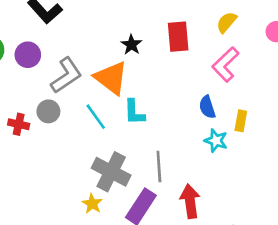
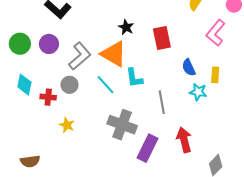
red rectangle: (178, 37) -> (162, 38), moved
pink L-shape: (225, 64) -> (216, 33), moved
gray line: (159, 166) -> (162, 102), moved
yellow star: (92, 204) -> (67, 125), moved

